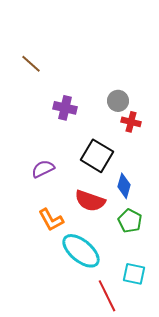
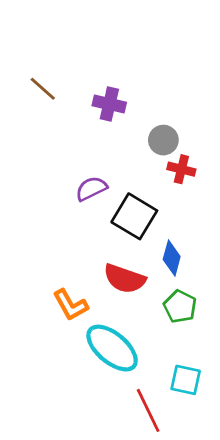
purple cross: (65, 108) -> (109, 104), moved
purple semicircle: (43, 169) -> (91, 189), moved

